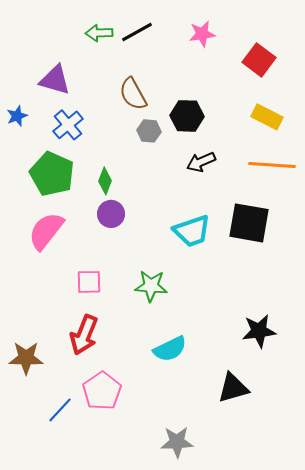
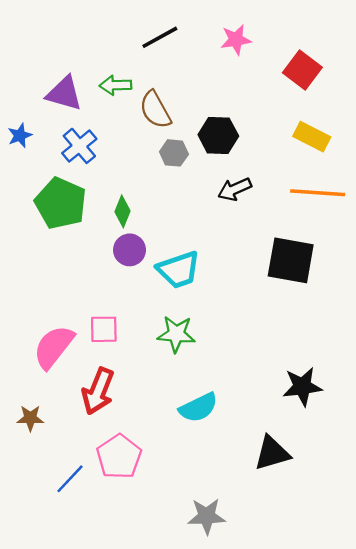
green arrow: (99, 33) -> (116, 85), moved
pink semicircle: (46, 231) -> (54, 347), moved
cyan trapezoid: (192, 231) -> (179, 270), moved
brown star: (26, 358) -> (30, 418), size x0.7

